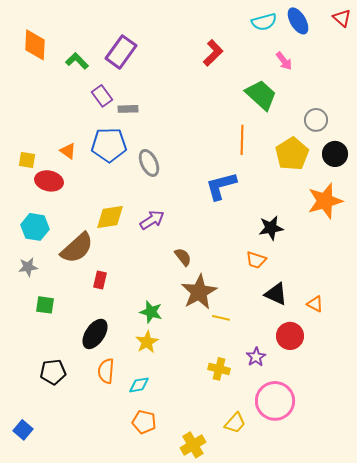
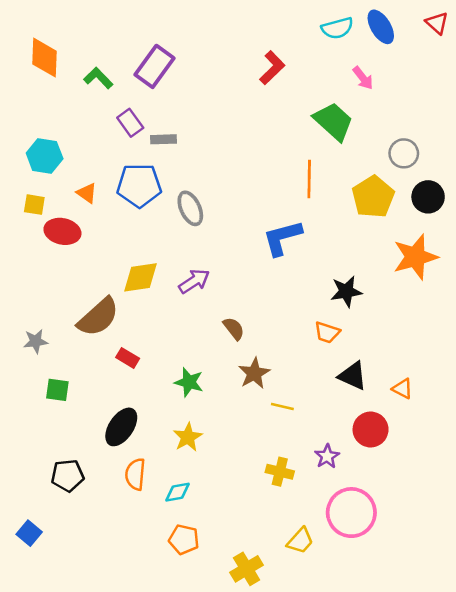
cyan hexagon: (35, 227) -> (45, 156), moved
red rectangle: (100, 280) -> (128, 358), turned -72
brown star: (199, 292) -> (254, 373), size x0.7
green star: (151, 312) -> (189, 382), moved
blue square: (23, 430) -> (29, 533), moved

